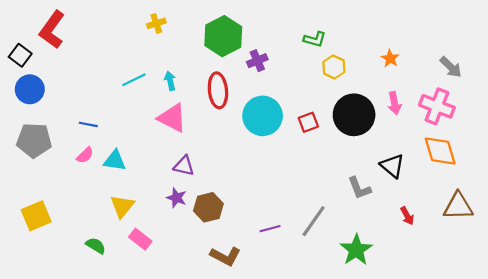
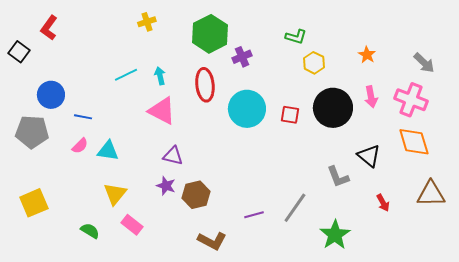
red L-shape: (52, 30) -> (49, 28), size x0.7
blue circle: (30, 89) -> (51, 95), moved
red square: (308, 122) -> (290, 115), turned 30

